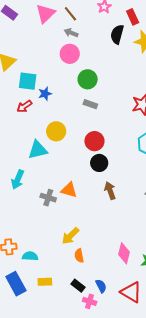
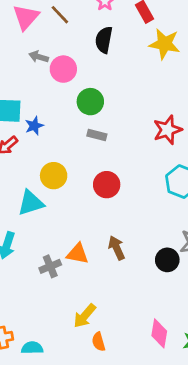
gray arrow: (71, 33) -> (39, 57), moved
black semicircle: (117, 34) -> (104, 40), moved
black circle: (99, 163) -> (167, 260), moved
brown arrow: (110, 191) -> (117, 248), moved
gray cross: (48, 198) -> (50, 266), turned -35

